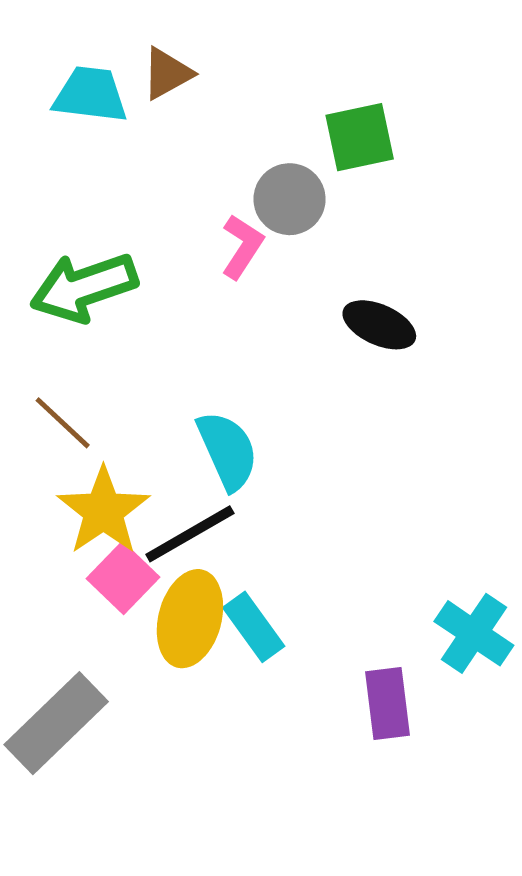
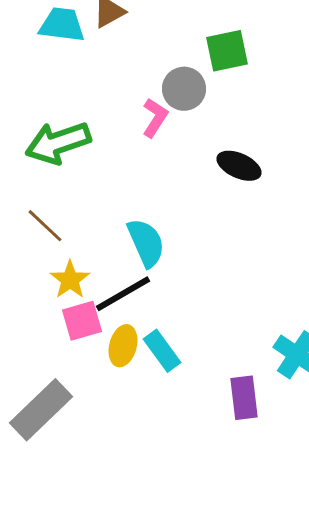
yellow star: (103, 511) -> (70, 280), size x0.7
pink square: (123, 578) -> (82, 321), turned 30
yellow ellipse: (190, 619) -> (123, 346), size x0.7

